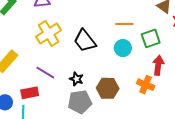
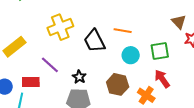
orange line: (124, 24) -> (123, 31), moved
red arrow: (158, 65) -> (162, 79), turned -54
brown hexagon: (108, 88) -> (118, 84), moved

